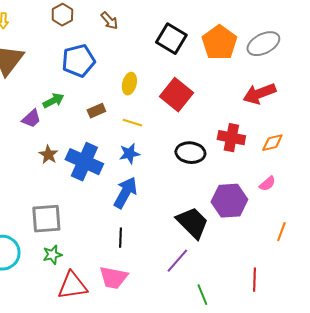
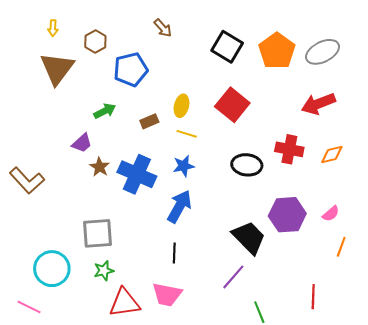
brown hexagon: (62, 15) -> (95, 41), moved
yellow ellipse: (129, 84) -> (181, 106), moved
purple trapezoid: (31, 119) -> (82, 143), moved
pink semicircle: (267, 184) -> (331, 214), moved

